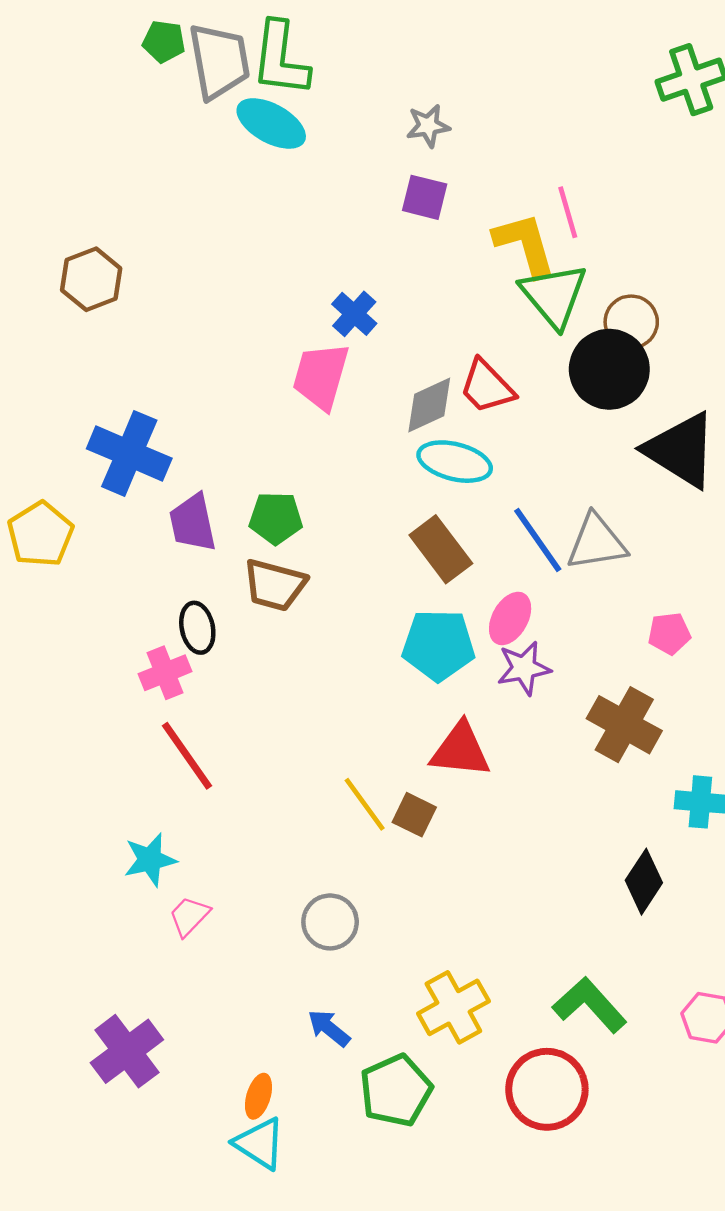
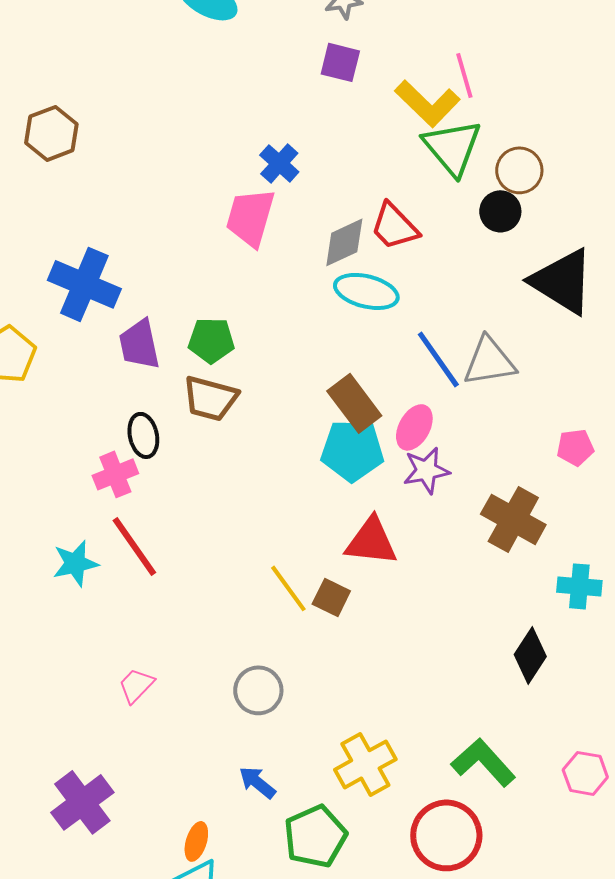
yellow L-shape: (525, 245) -> (427, 103), turned 150
black circle: (609, 369) -> (500, 211), size x0.6
brown rectangle: (441, 549) -> (354, 403), moved
pink pentagon: (669, 633) -> (575, 447), moved
cyan star: (150, 860) -> (75, 563), moved

